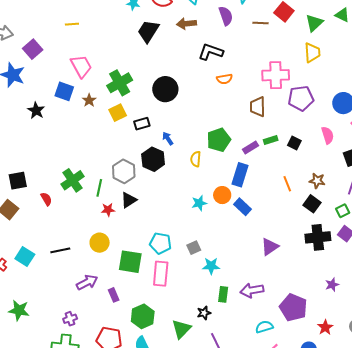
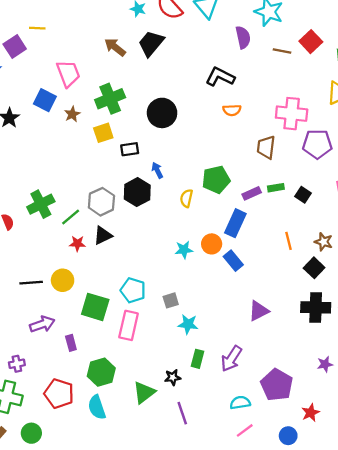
yellow line: (72, 24) -> (37, 28), moved
brown arrow: (187, 24) -> (115, 47), moved, turned 36
green line: (99, 188) -> (71, 217), turned 30
black line: (60, 250) -> (31, 283), moved
purple arrow: (252, 290) -> (231, 359), turned -55

